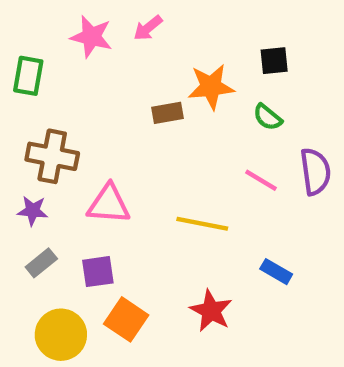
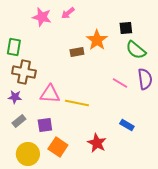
green rectangle: (28, 76) -> (14, 47), moved
orange star: (211, 87) -> (97, 40), turned -30
green semicircle: (268, 117) -> (136, 50), moved, size x1.5
yellow line: (202, 224) -> (77, 103), moved

